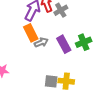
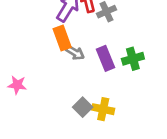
gray arrow: (41, 42) -> (75, 53), turned 48
gray square: (51, 81) -> (83, 107), turned 32

